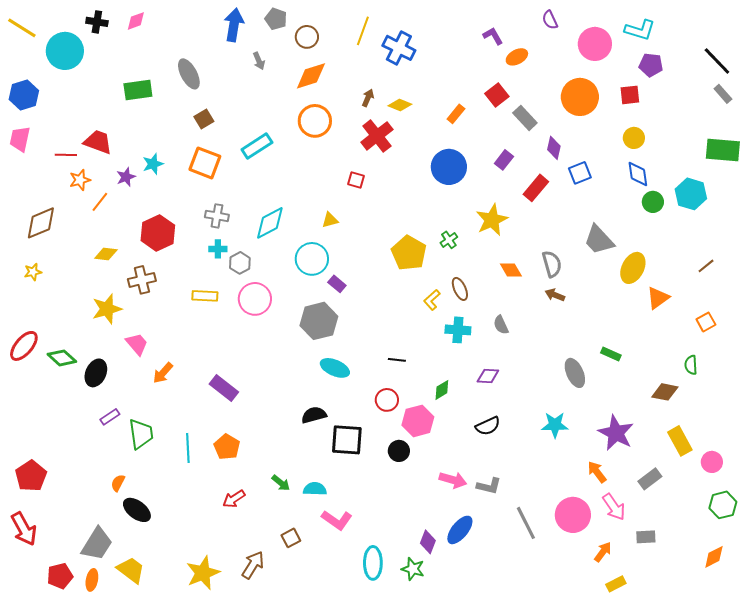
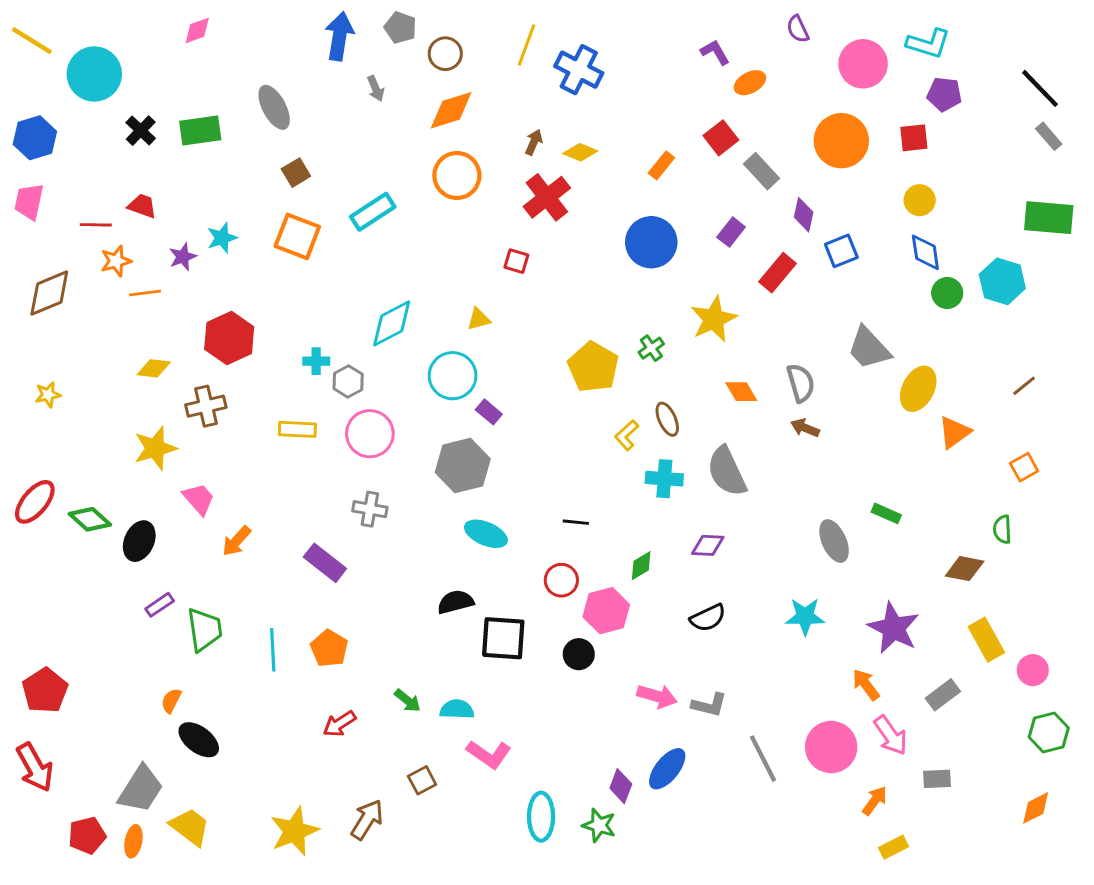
black cross: (97, 22) -> (141, 131), moved, turned 35
red trapezoid: (98, 142) -> (142, 206), size x0.7
orange line: (100, 202) -> (145, 293), turned 45
gray cross: (217, 216) -> (370, 509), moved
brown diamond: (41, 223) -> (49, 293), moved
gray semicircle: (501, 325) -> (727, 471), size x1.8

